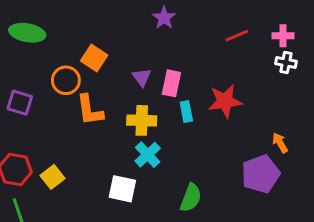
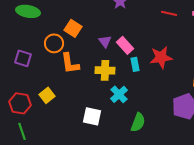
red line: (237, 36) -> (169, 13), turned 35
pink rectangle: (171, 83) -> (125, 45), turned -54
cyan cross: (148, 155) -> (119, 94), moved
yellow square: (52, 177) -> (47, 95), moved

